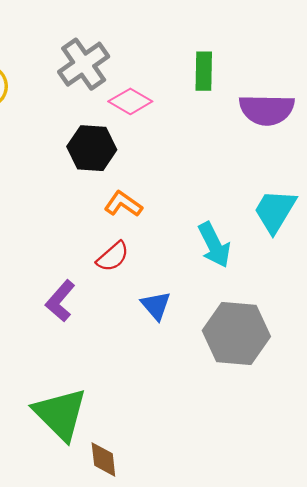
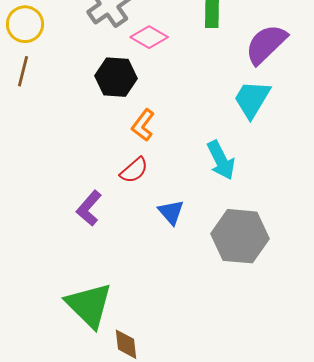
purple semicircle: (267, 110) -> (266, 44), turned 135
orange L-shape: (123, 204) -> (143, 125), turned -88
cyan trapezoid: (275, 211) -> (252, 99), moved

